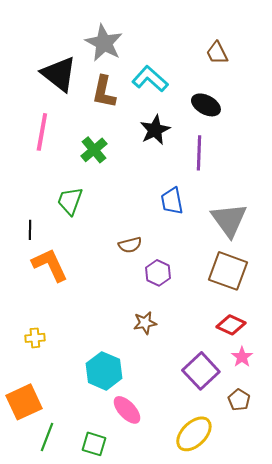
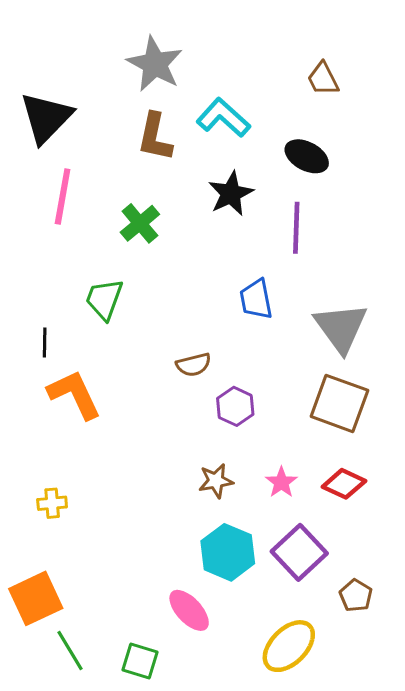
black triangle: (59, 74) -> (46, 118), moved, turned 36
pink star: (242, 357) -> (281, 482), moved
cyan hexagon: (104, 371) -> (228, 552), moved
green line: (47, 437) -> (70, 651), turned -52

